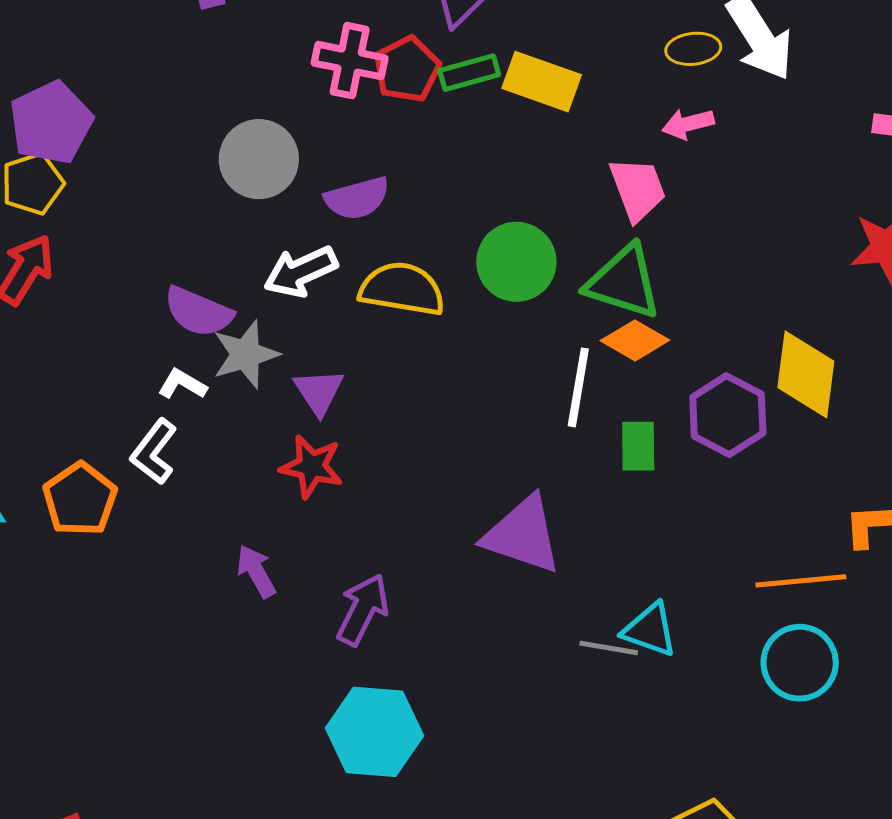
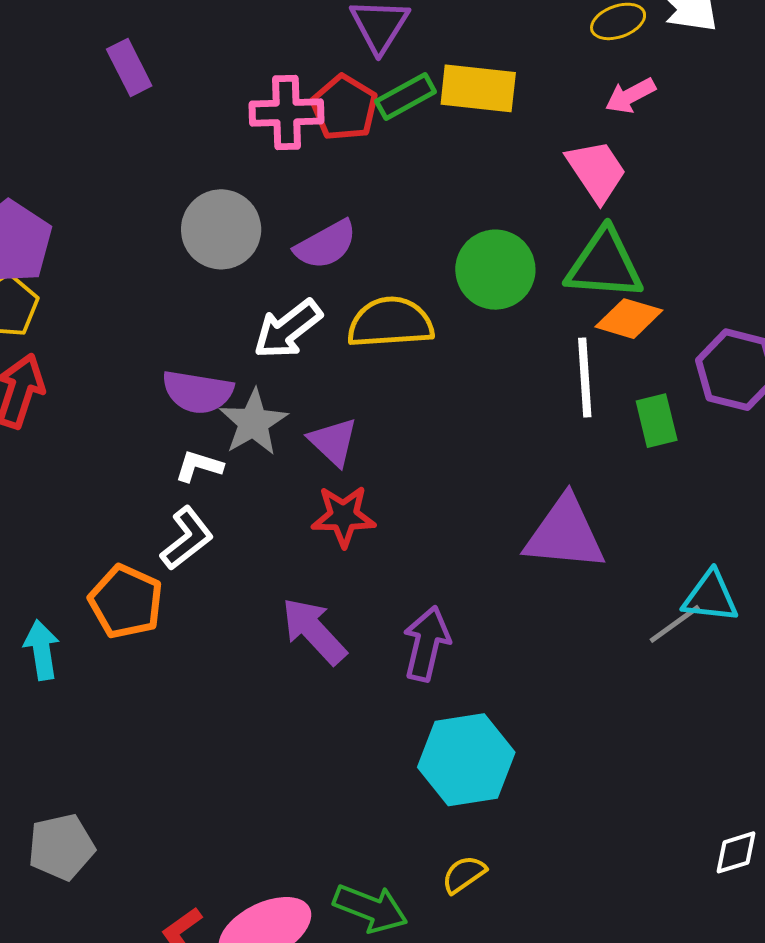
white L-shape: (154, 452) -> (187, 538), turned -152
purple arrow: (256, 571) -> (314, 631), size x1.4
gray line: (609, 648) -> (675, 624), turned -32

